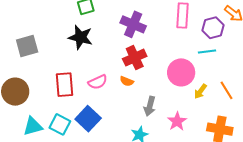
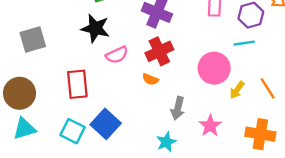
pink semicircle: (98, 82) -> (117, 55), moved
cyan triangle: (33, 126) -> (24, 129), moved

